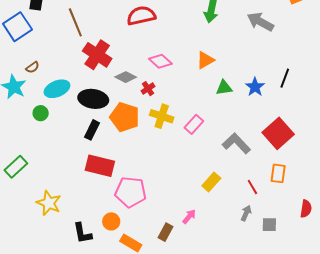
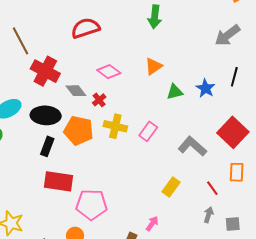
gray arrow: (260, 22) -> (227, 35), moved, turned -60
gray diamond: (126, 77) -> (76, 91), turned 30

